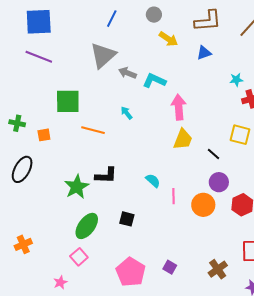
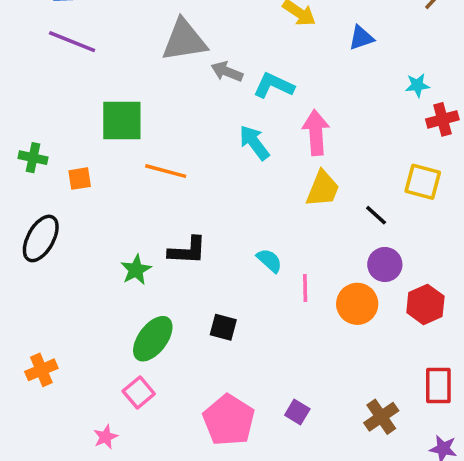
gray triangle: (103, 55) -> (184, 40), turned 32
cyan arrow: (126, 113) -> (254, 143), moved, size x1.5
green star: (77, 187) -> (136, 270), size x0.7

